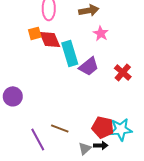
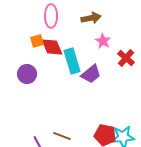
red cross: (123, 72) -> (126, 58), moved
purple circle: (13, 96) -> (27, 74), moved

